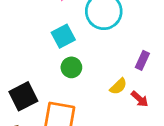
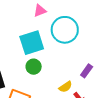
cyan square: (63, 36) -> (32, 43), size x1.4

